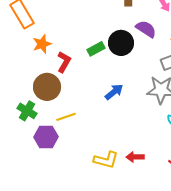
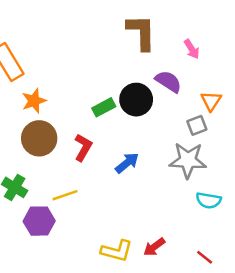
red L-shape: (64, 62) -> (83, 147), moved
brown circle: (47, 87) -> (39, 138), moved
red arrow: (135, 157) -> (154, 247), turned -36

